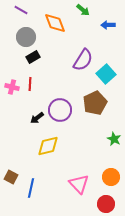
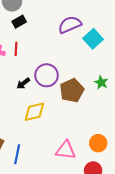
purple semicircle: (83, 60) -> (70, 25), turned -145
brown pentagon: (95, 103) -> (72, 90), moved
green star: (114, 139) -> (101, 82), moved
pink triangle: (79, 184) -> (66, 150), turned -40

